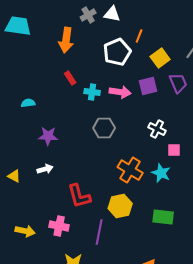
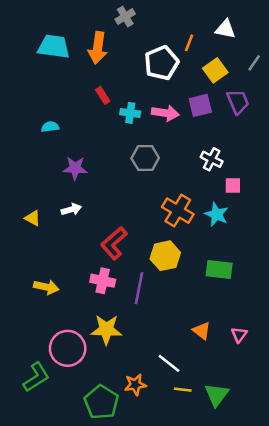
white triangle: (112, 14) -> (225, 29), moved
cyan trapezoid: (18, 26) -> (54, 47), moved
red L-shape: (79, 196) -> (114, 243), turned 64
pink cross: (59, 226) -> (103, 281), moved

